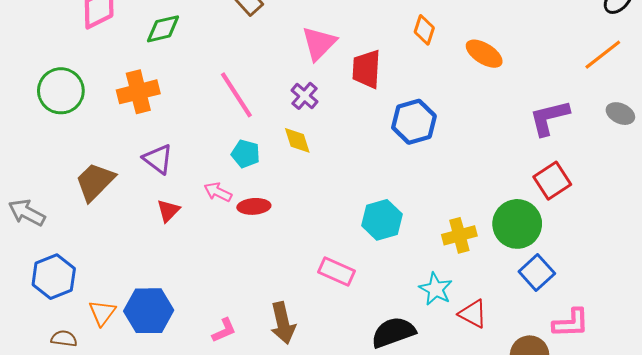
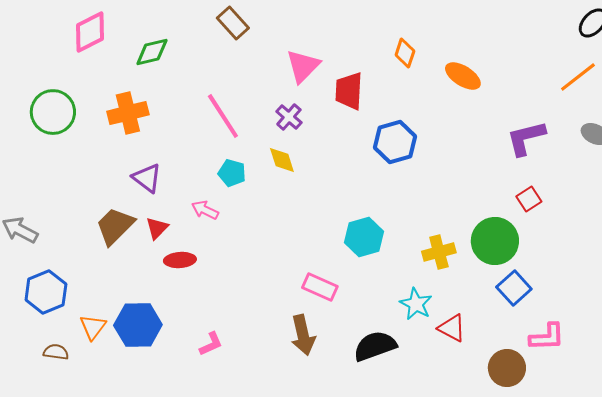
red square: (552, 181) -> (529, 199), size x0.7
brown trapezoid: (95, 182) -> (115, 226), moved
red ellipse: (254, 206) -> (180, 260), moved
brown arrow: (283, 323) -> (303, 335), moved

